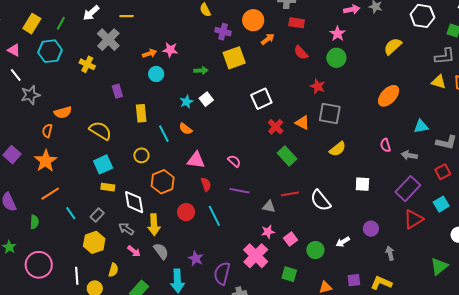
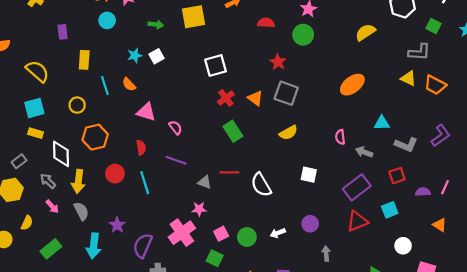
red semicircle: (301, 53) -> (266, 23), turned 126
pink triangle: (196, 160) -> (146, 112), moved
pink square: (290, 239) -> (221, 234), moved

